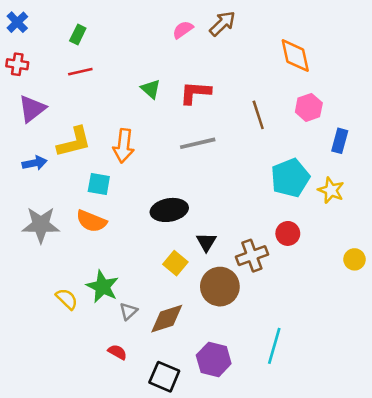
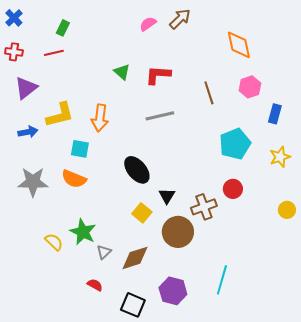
red line: (80, 72) -> (54, 53), moved
yellow star: (331, 190) -> (280, 157), moved, turned 30
black ellipse: (169, 210) -> (137, 170), turned 60

